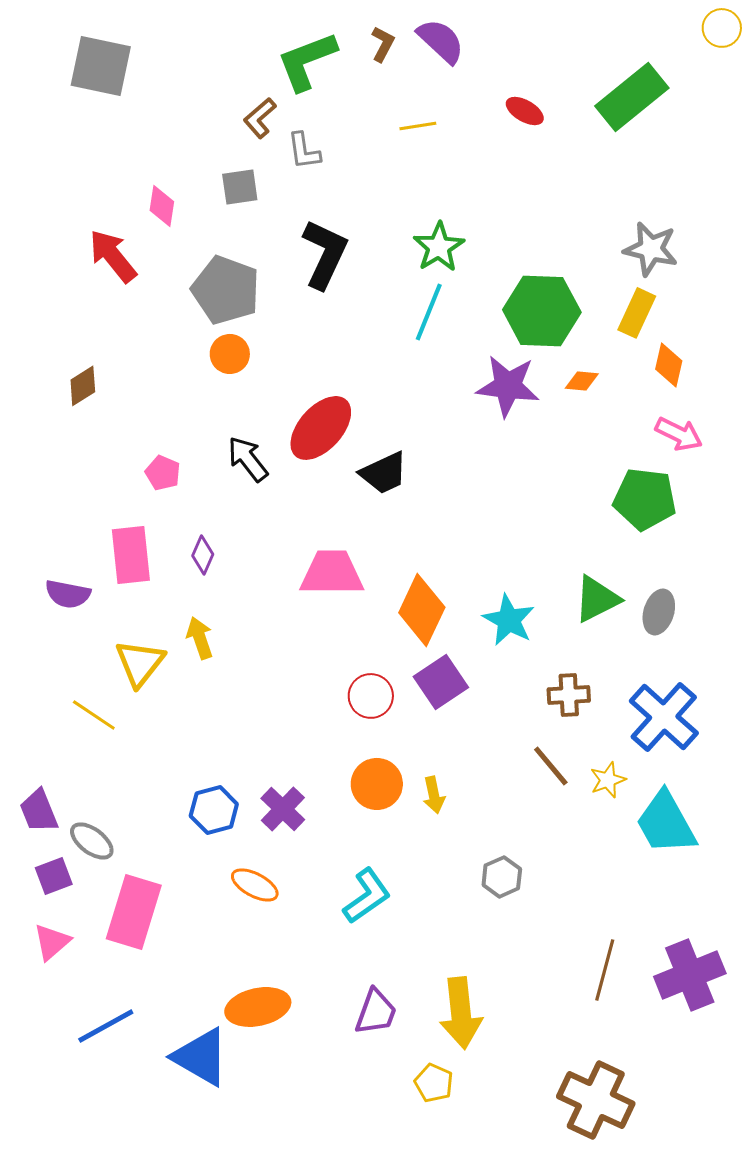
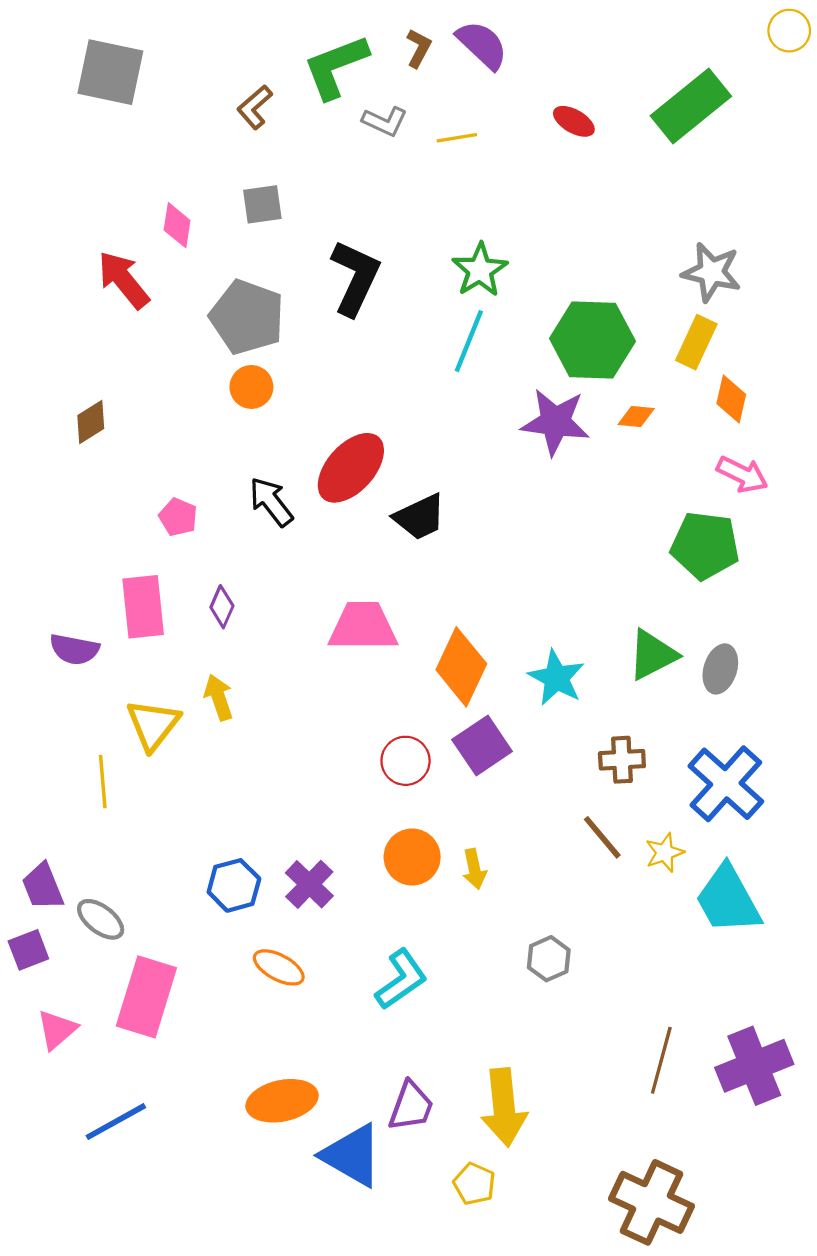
brown L-shape: (260, 118) -> (255, 107), moved
gray L-shape: (304, 151) -> (385, 121), moved, turned -57
yellow line: (94, 715) -> (103, 782), turned 51
purple square: (54, 876) -> (28, 950), moved
blue triangle: (201, 1057) -> (352, 1155), moved

